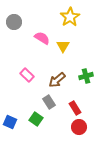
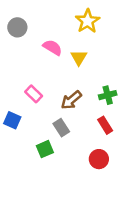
red rectangle: (75, 108) -> (105, 125), moved
green square: (36, 119) -> (45, 149), turned 32
blue square: (10, 122) -> (12, 120), moved

